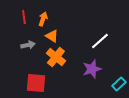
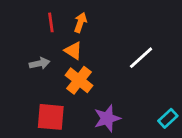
red line: (24, 17) -> (51, 22), moved
orange arrow: (43, 19) -> (80, 22), moved
purple star: (92, 69) -> (107, 118), moved

